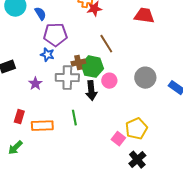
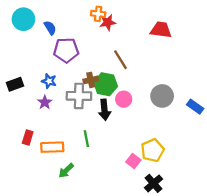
blue star: (47, 55) -> (49, 81), moved
green arrow: (15, 148) -> (66, 171), moved

